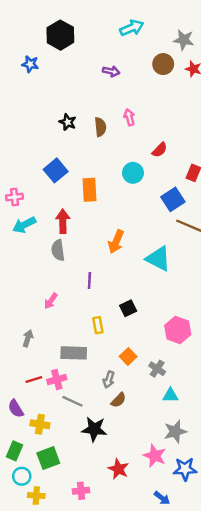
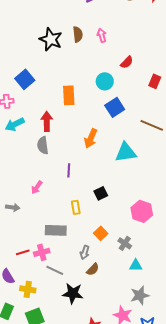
black star: (68, 122) -> (51, 39), size x1.6
brown semicircle: (100, 127) -> (78, 34), moved
blue square: (56, 170) -> (25, 79), moved
blue square: (173, 199) -> (115, 107), moved
cyan triangle: (158, 259) -> (126, 152), turned -35
gray arrow: (28, 338) -> (13, 207), moved, turned 80

